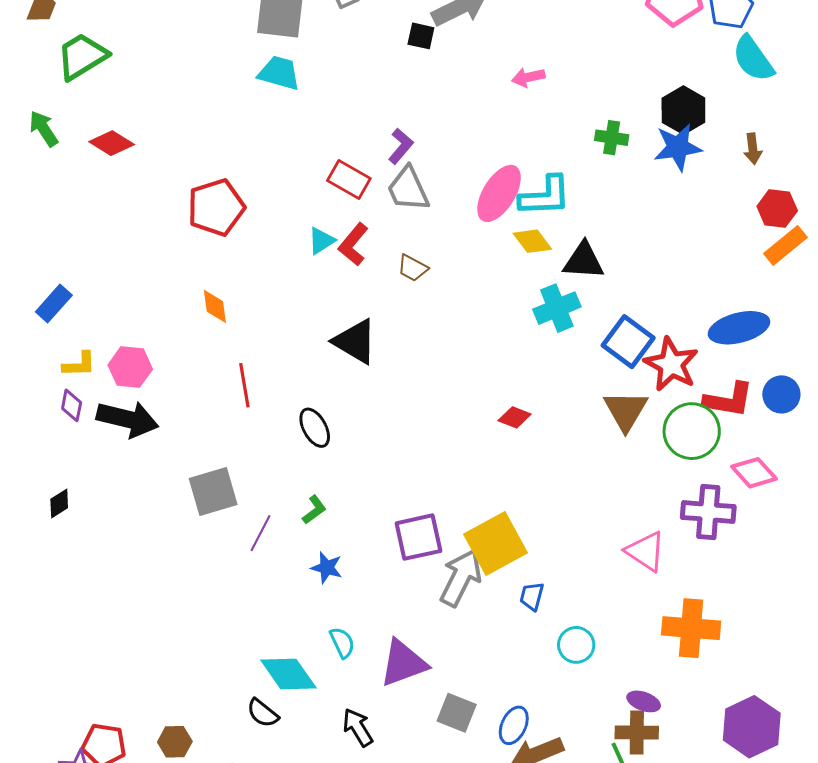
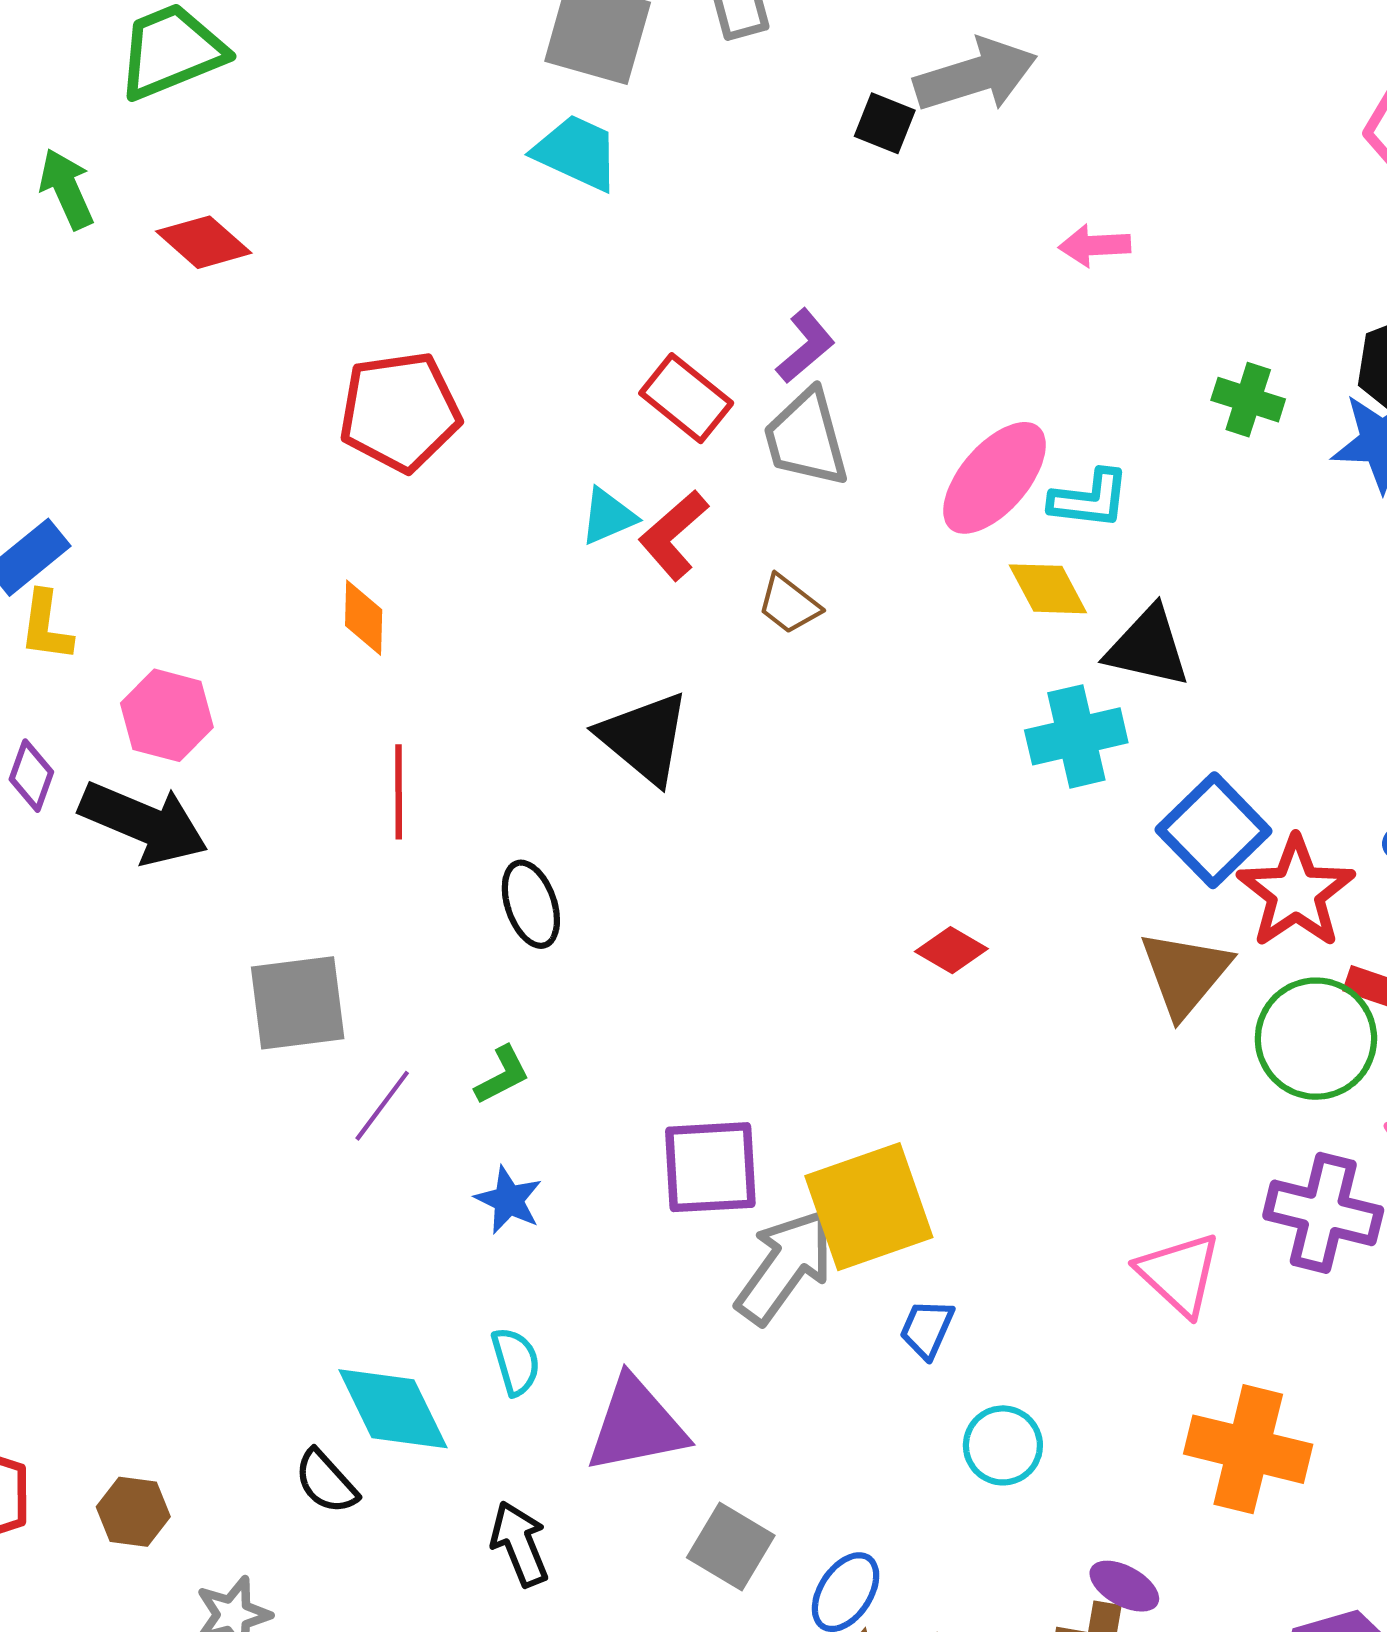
cyan L-shape: (545, 196) -> (1090, 499), size x0.7
yellow L-shape: (79, 364) -> (46, 626), moved, turned 90

